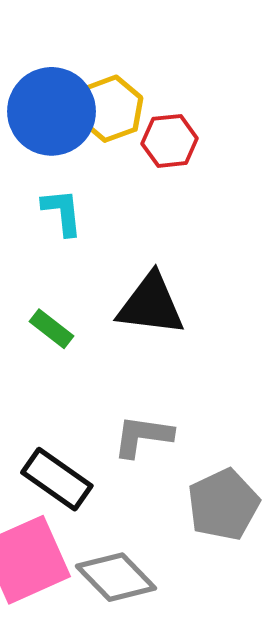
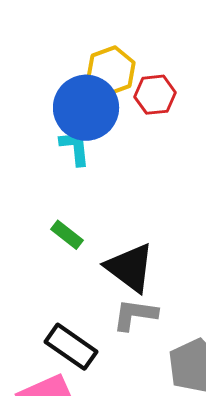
blue circle: (52, 111) -> (86, 108), moved
black triangle: (151, 305) -> (130, 268), moved, turned 30

